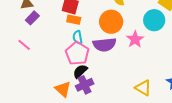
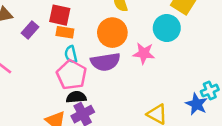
purple rectangle: (32, 18) -> (30, 30), moved
pink star: (135, 39) -> (144, 53), turned -30
black semicircle: (80, 71) -> (76, 97), turned 42

